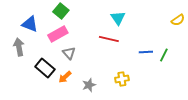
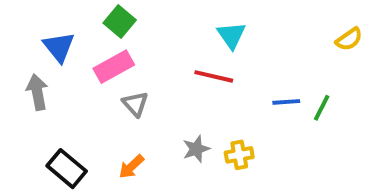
blue triangle: (30, 24) -> (59, 47), turned 30
black rectangle: (45, 68) -> (67, 169), moved
orange arrow: (65, 77) -> (131, 167), moved
gray star: (89, 85) -> (196, 149), moved

